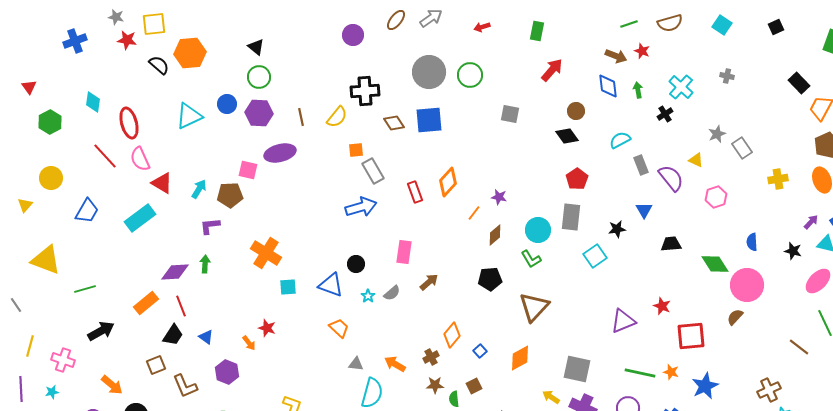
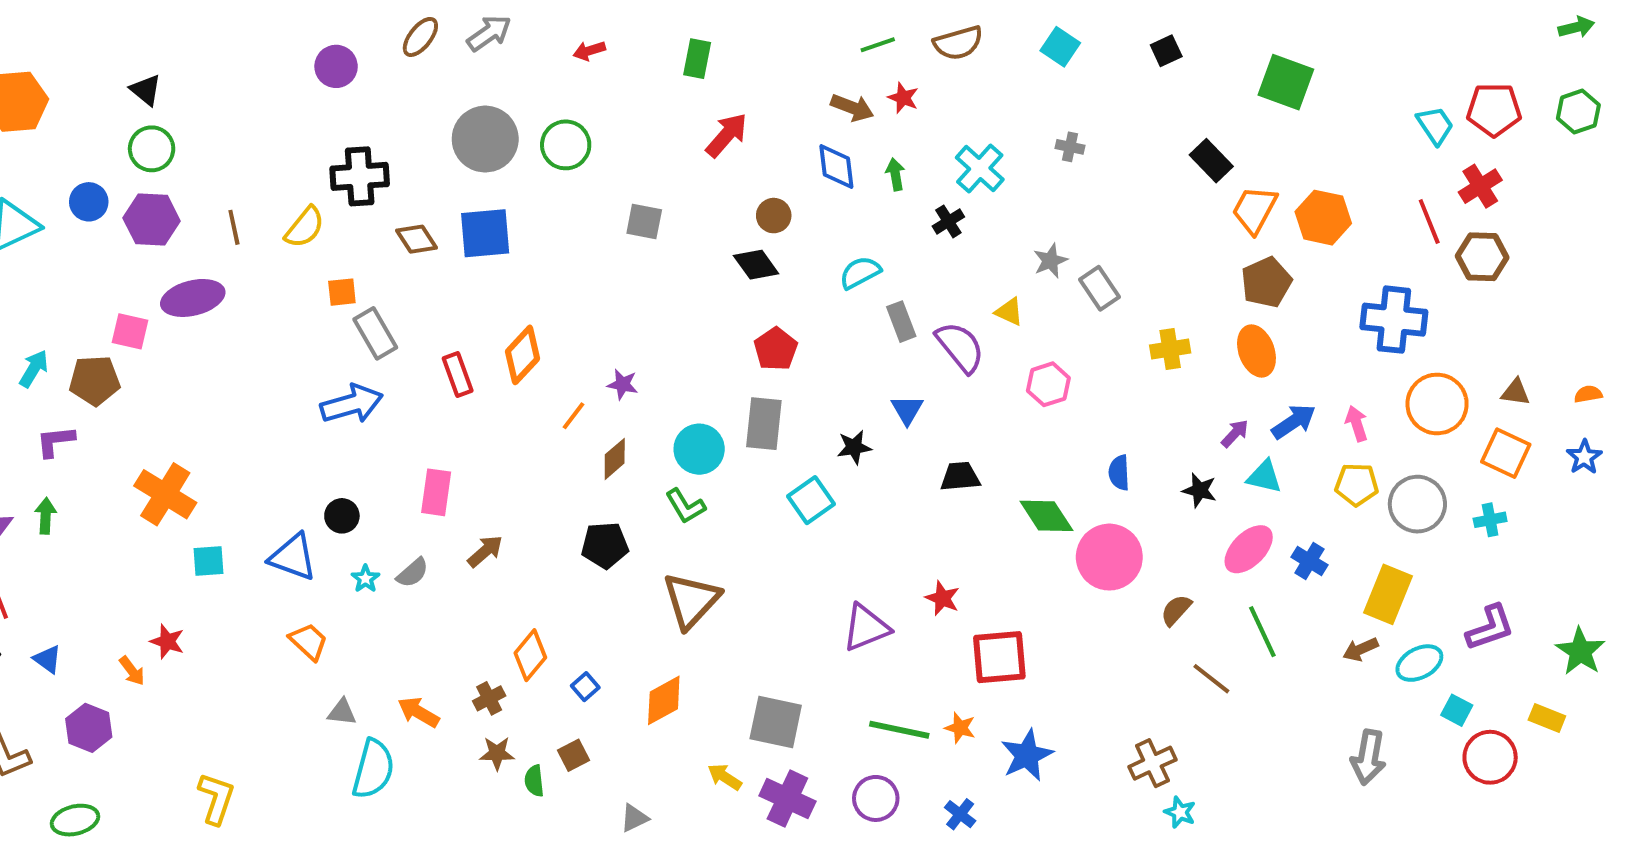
brown semicircle: (735, 317) -> (1176, 610), moved

